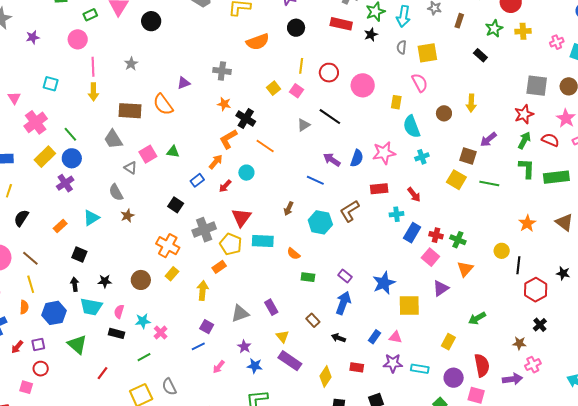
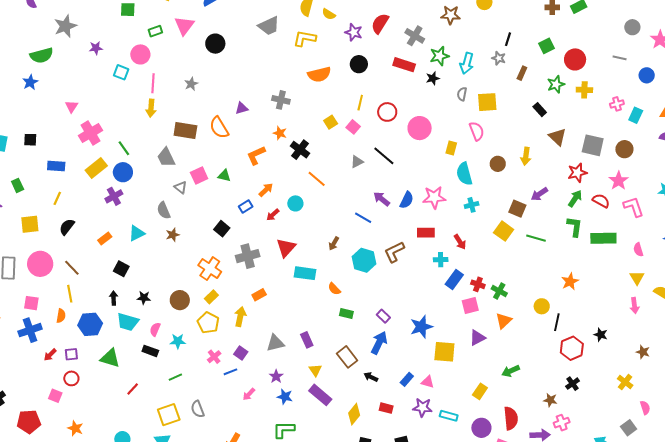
cyan square: (51, 84) -> (121, 72), moved
orange L-shape: (228, 139) -> (256, 155), moved
brown triangle: (564, 222) -> (557, 137), moved
yellow pentagon: (231, 244) -> (208, 323), moved
pink square: (430, 257) -> (470, 306), turned 30
brown rectangle: (313, 320) -> (347, 357), size x1.5
pink cross: (161, 332) -> (214, 357), moved
green triangle: (77, 344) -> (110, 358), turned -30

